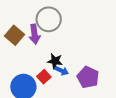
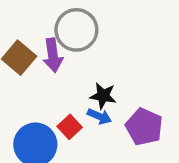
black star: (55, 61) -> (103, 96), moved

